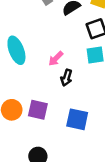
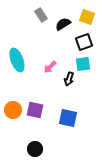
black arrow: (66, 78) -> (69, 79), moved

